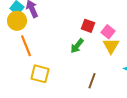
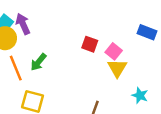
green arrow: (77, 46) -> (38, 62), moved

